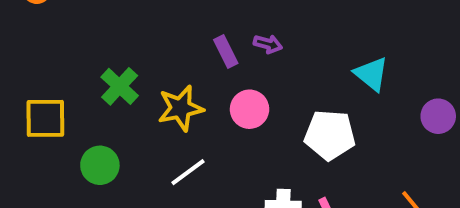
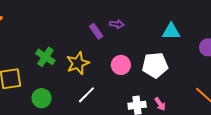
cyan triangle: (371, 74) -> (171, 31), turned -30
pink circle: (250, 109) -> (121, 65), moved

